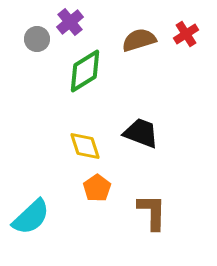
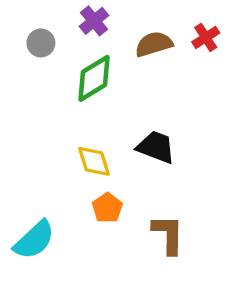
purple cross: (70, 22) -> (94, 21), moved

